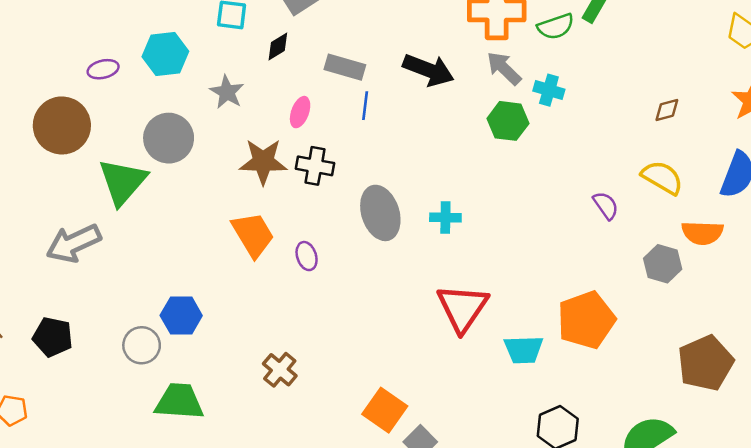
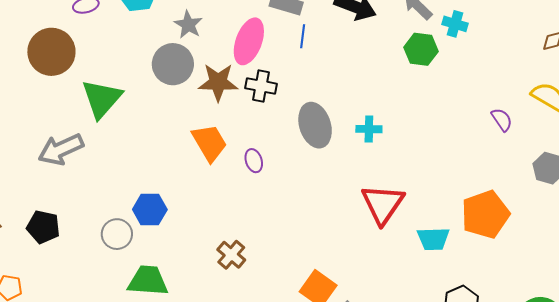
pink ellipse: (300, 112) -> (249, 41), size x1.8
gray circle: (169, 138) -> (173, 64), moved

